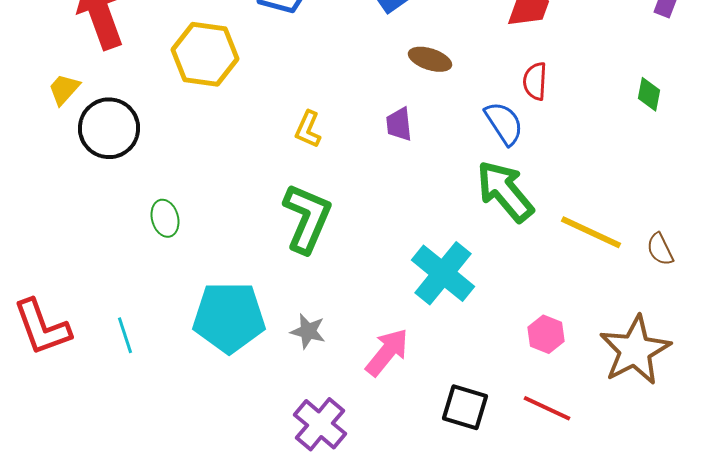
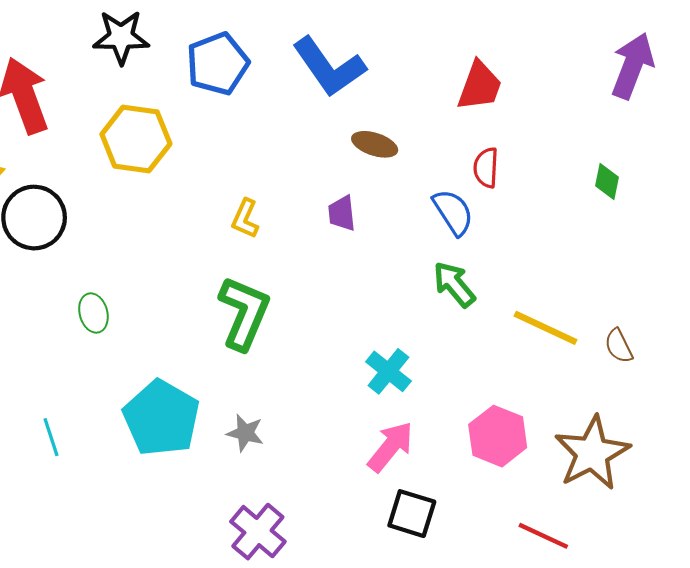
green arrow: (505, 191) -> (454, 284), size x0.7
cyan cross: (443, 273) -> (388, 371), size x0.7
cyan pentagon: (229, 317) -> (161, 418), turned 30
pink hexagon: (546, 334) -> (498, 436), size x1.5
pink arrow: (387, 352) -> (391, 447), moved
red line: (547, 408) -> (543, 536), moved

